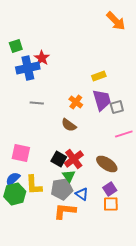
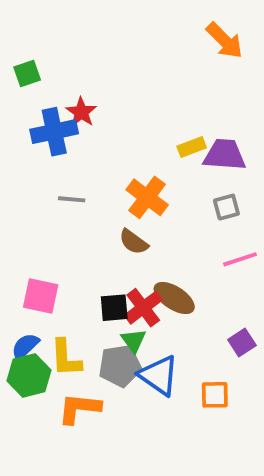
green square: (16, 46) -> (27, 73), moved
purple trapezoid: (102, 100) -> (225, 155), moved, turned -70
orange cross: (76, 102) -> (147, 197), size x1.5
black square: (59, 159) -> (114, 308), turned -35
brown ellipse: (107, 164) -> (174, 298), moved
purple square: (110, 189) -> (242, 343), moved
blue triangle: (82, 194) -> (159, 375), size x1.6
orange L-shape: (65, 211) -> (79, 408), moved

